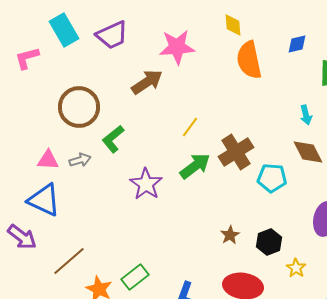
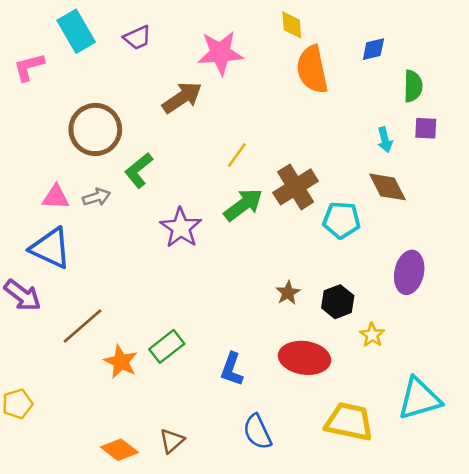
purple trapezoid: (112, 35) -> (137, 38), size x0.7

